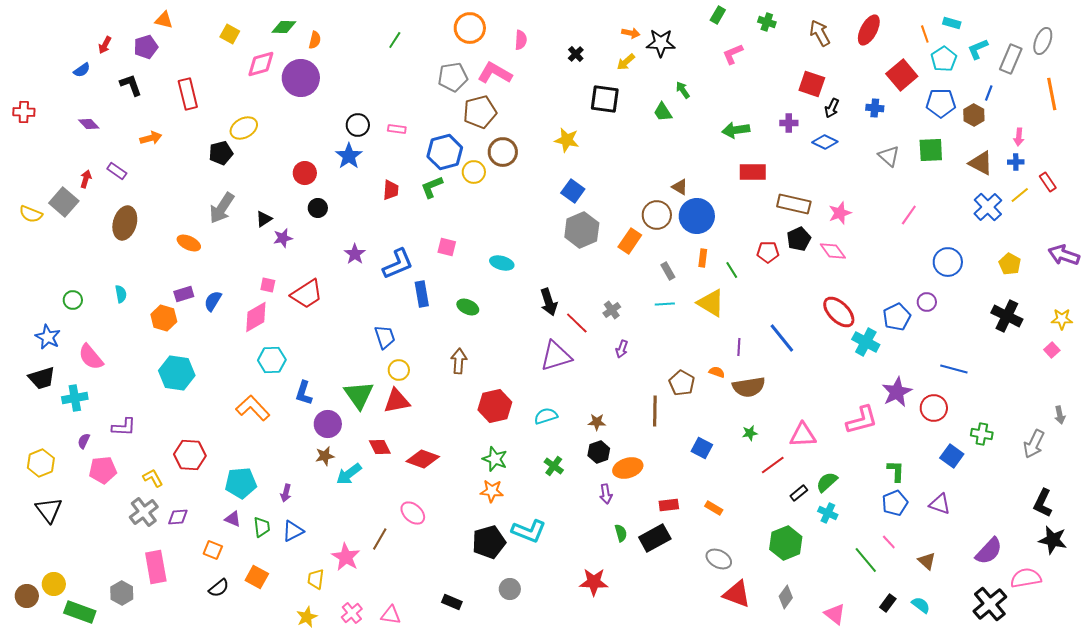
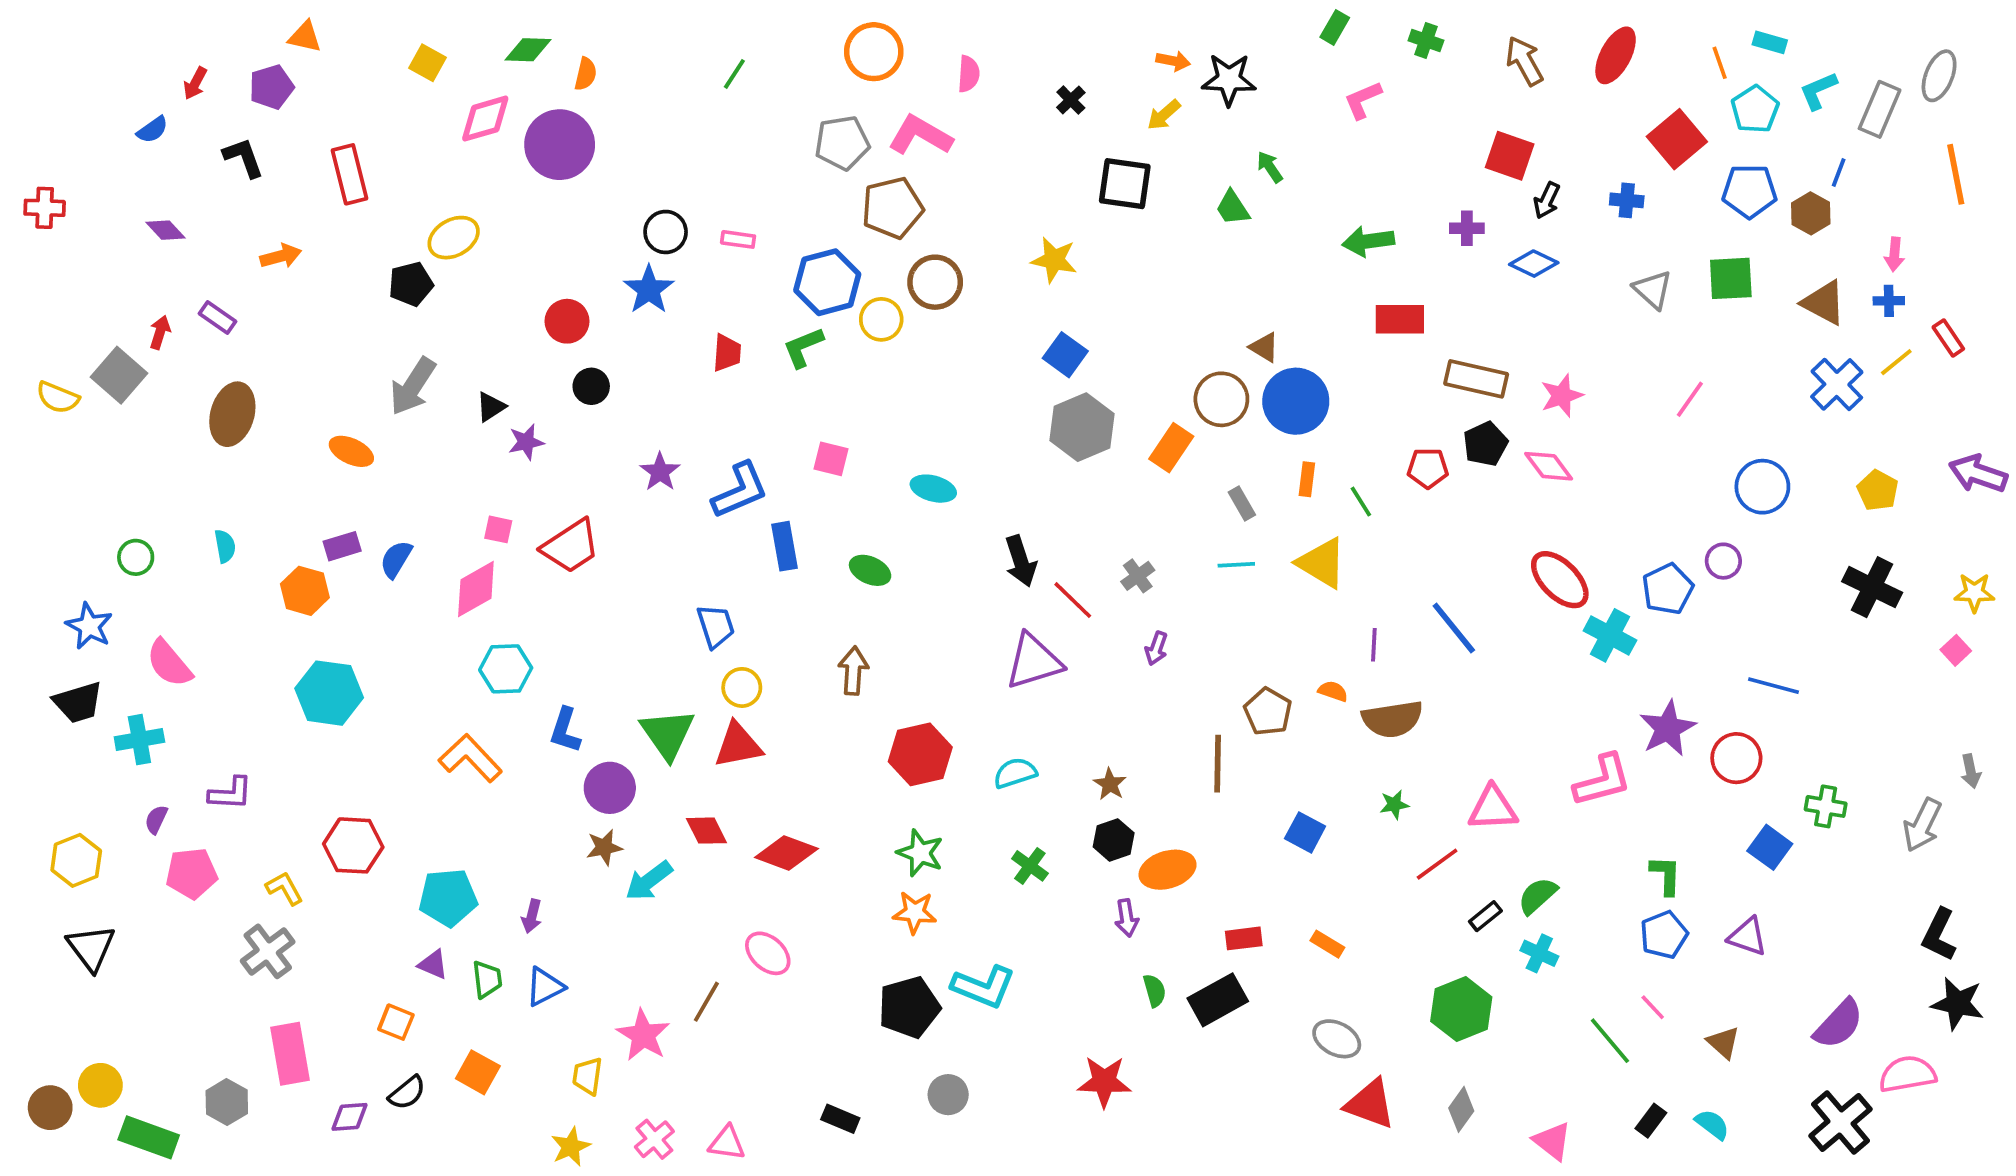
brown star: (597, 422) -> (1110, 784), turned 30
purple diamond: (178, 517) -> (350, 1117), moved

